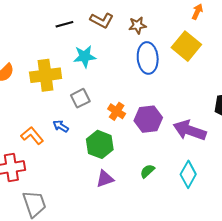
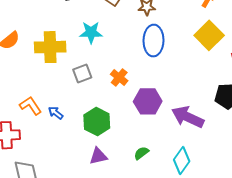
yellow square: (186, 46) -> (209, 35), moved
orange cross: (117, 111) -> (119, 77), moved
blue arrow: (61, 126) -> (56, 113), moved

